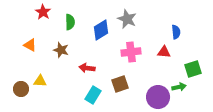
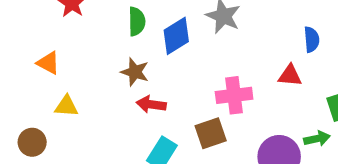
green semicircle: (70, 22) -> (137, 21), moved
brown star: (61, 50) -> (135, 72), moved
pink cross: (131, 52) -> (234, 95), moved
yellow triangle: (40, 81) -> (66, 106), moved

